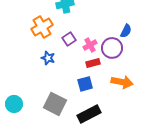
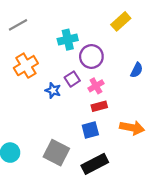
orange cross: (42, 27) -> (26, 66), moved
purple circle: (112, 48) -> (91, 57), moved
blue star: (48, 58) -> (53, 90), moved

